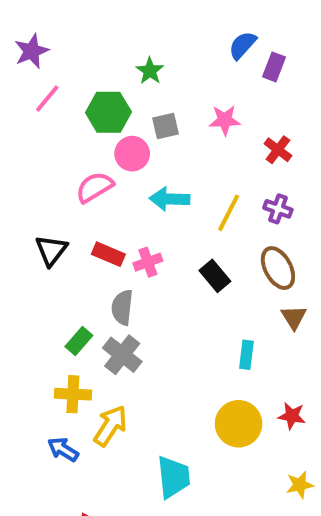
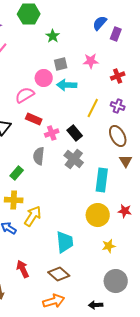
green hexagon: (108, 112) -> (29, 14), moved
red cross: (278, 150) -> (118, 76), turned 32
cyan arrow: (170, 199) -> (67, 85), moved
red rectangle: (108, 254) -> (34, 119), moved
black rectangle: (215, 276) -> (75, 133), moved
gray cross: (122, 355) -> (74, 159), moved
cyan rectangle: (246, 355) -> (102, 180), size x1.6
yellow star: (300, 485) -> (109, 246), moved

